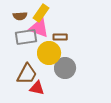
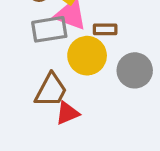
gray circle: (65, 68) -> (135, 70), moved
red triangle: (37, 88) -> (67, 113), turned -35

